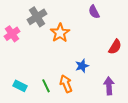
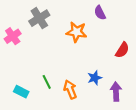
orange star: (60, 33) -> (77, 32), moved, turned -30
blue star: (82, 66) -> (95, 78), moved
green line: (46, 86) -> (47, 82), moved

